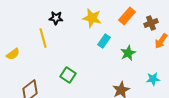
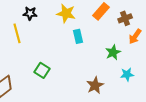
cyan rectangle: (104, 41) -> (78, 36), turned -48
green star: (128, 53) -> (113, 52), moved

